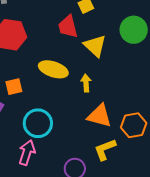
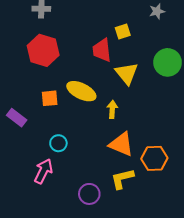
orange square: (14, 87) -> (50, 98), moved
cyan circle: (38, 123) -> (58, 143), size x0.6

